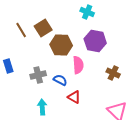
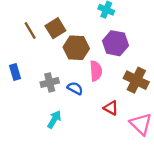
brown cross: (113, 73) -> (136, 80), size x1.5
red triangle: (74, 97) -> (111, 108), moved
cyan arrow: (42, 107) -> (54, 119), turned 35

